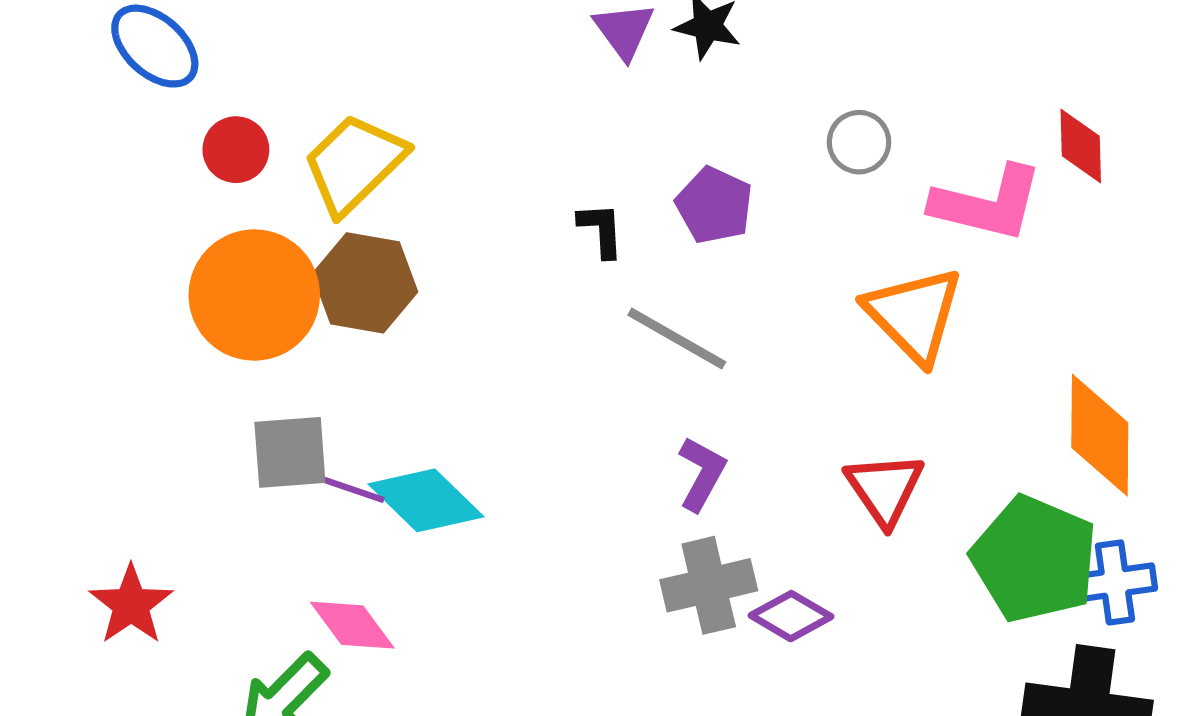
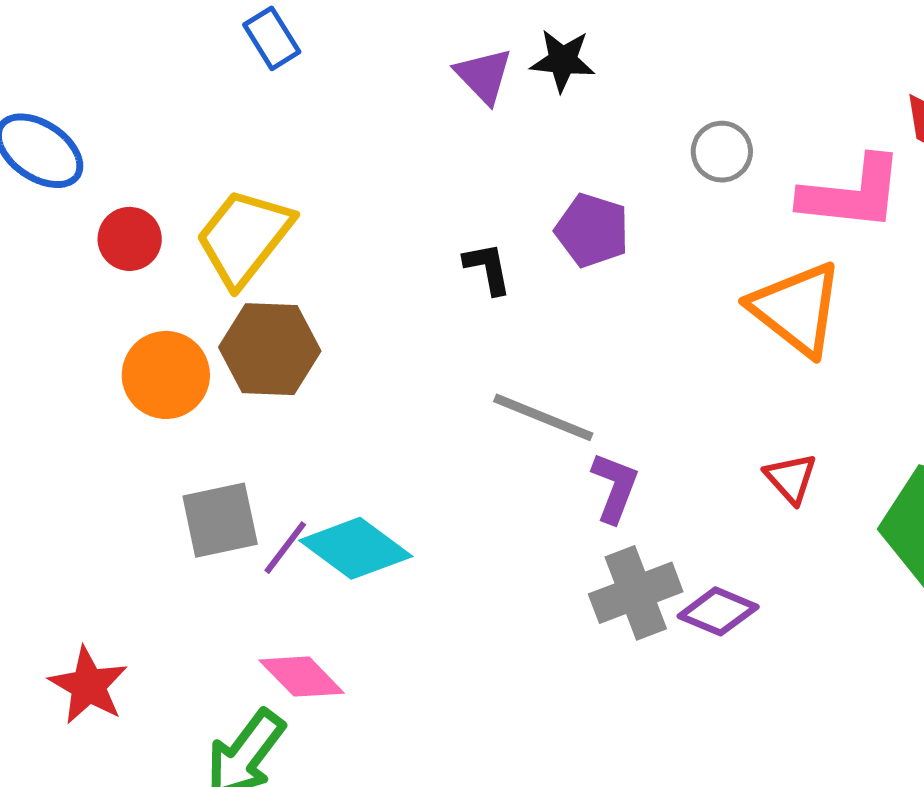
orange circle: (254, 295) -> (166, 375), size x0.7
gray line: (677, 339) -> (543, 417), moved
red triangle: (885, 489) -> (791, 478), size x0.7
purple line: (353, 490) -> (285, 548), turned -64

